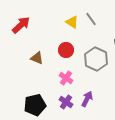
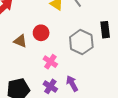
red circle: (66, 50) -> (41, 33), moved
purple arrow: (87, 99) -> (72, 83), turned -56

